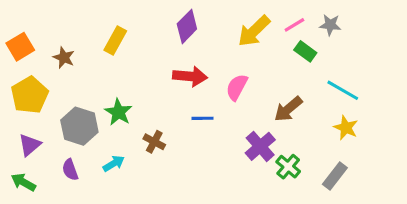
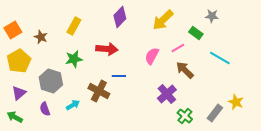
pink line: (294, 25) -> (178, 48), moved
red arrow: (190, 76) -> (107, 49), moved
brown arrow: (288, 109) -> (185, 70), turned 84
green star: (118, 112) -> (74, 59), moved, turned 30
blue line: (203, 118) -> (119, 76), moved
yellow star: (346, 128) -> (236, 102), moved
brown cross: (154, 142) -> (99, 91), size x1.5
green cross: (288, 167) -> (185, 116), moved

